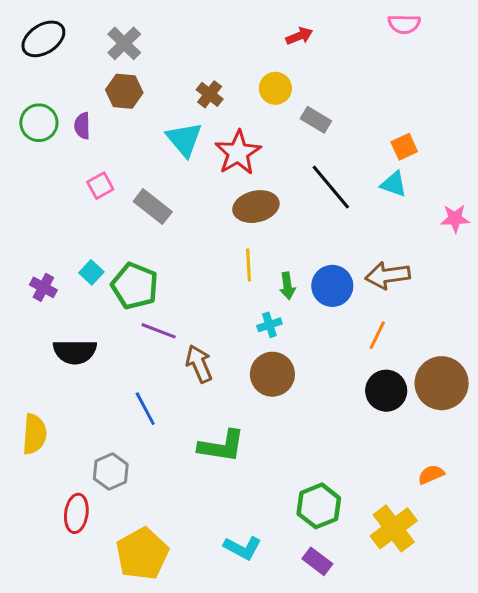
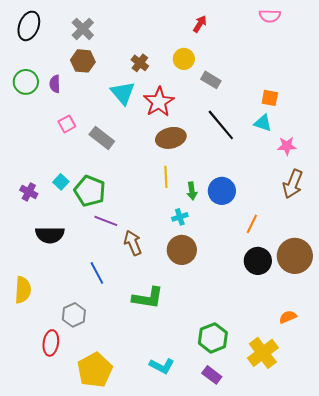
red arrow: (299, 36) -> (200, 24), turned -36
black ellipse: (43, 39) -> (29, 26), turned -36
orange square: (404, 147) -> (270, 98), turned 36
pink star: (455, 219) -> (287, 146), moved
brown arrow: (388, 275) -> (293, 184), moved, turned -60

